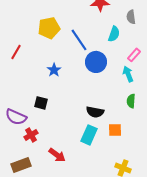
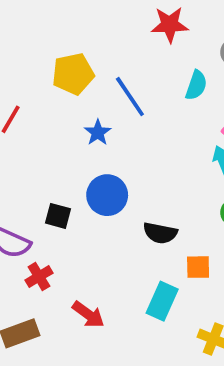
blue circle: (96, 62) -> (107, 195), moved
blue star: (54, 70) -> (98, 133), moved
cyan rectangle: (89, 135) -> (162, 301), moved

